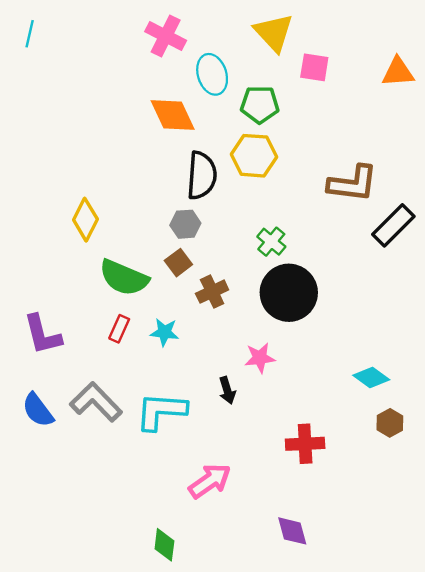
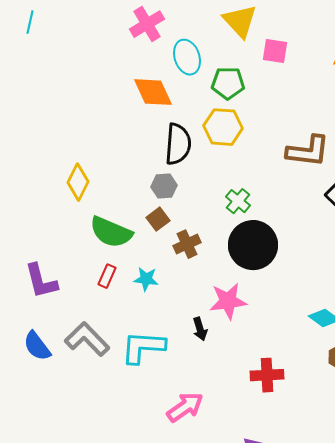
pink cross: (166, 36) -> (147, 24), turned 32
pink star: (260, 358) -> (228, 301), size x1.4

